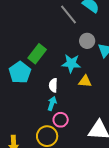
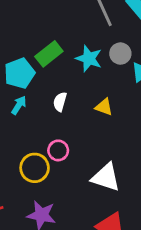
cyan star: (71, 63) -> (89, 59), moved
cyan arrow: (52, 103) -> (19, 105), moved

